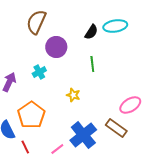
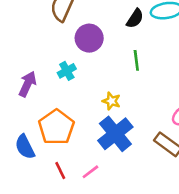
blue cross: (83, 135) -> (115, 134), moved
red line: (25, 147) -> (60, 170), moved

